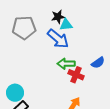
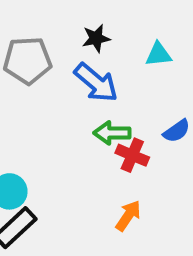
cyan triangle: (66, 25) -> (158, 54), moved

